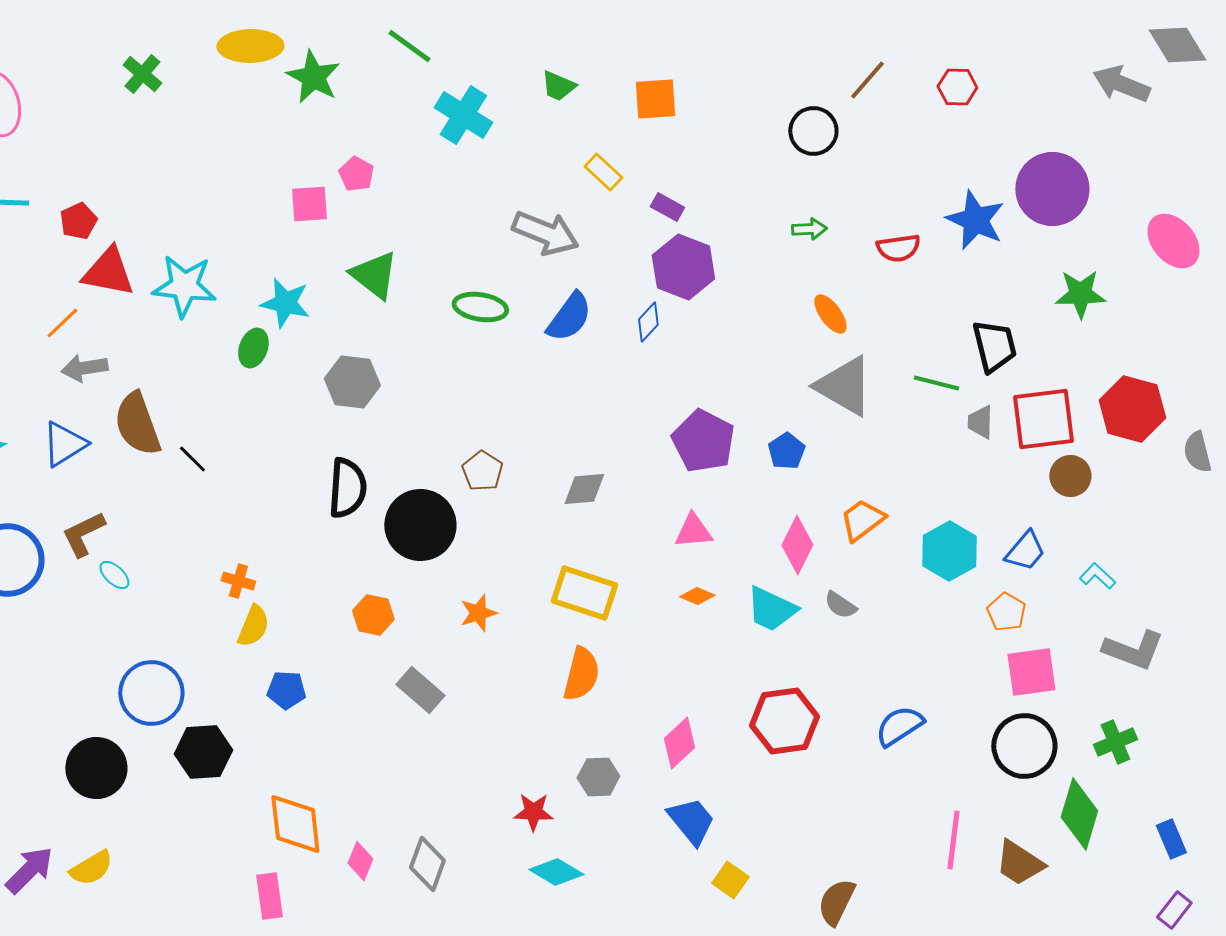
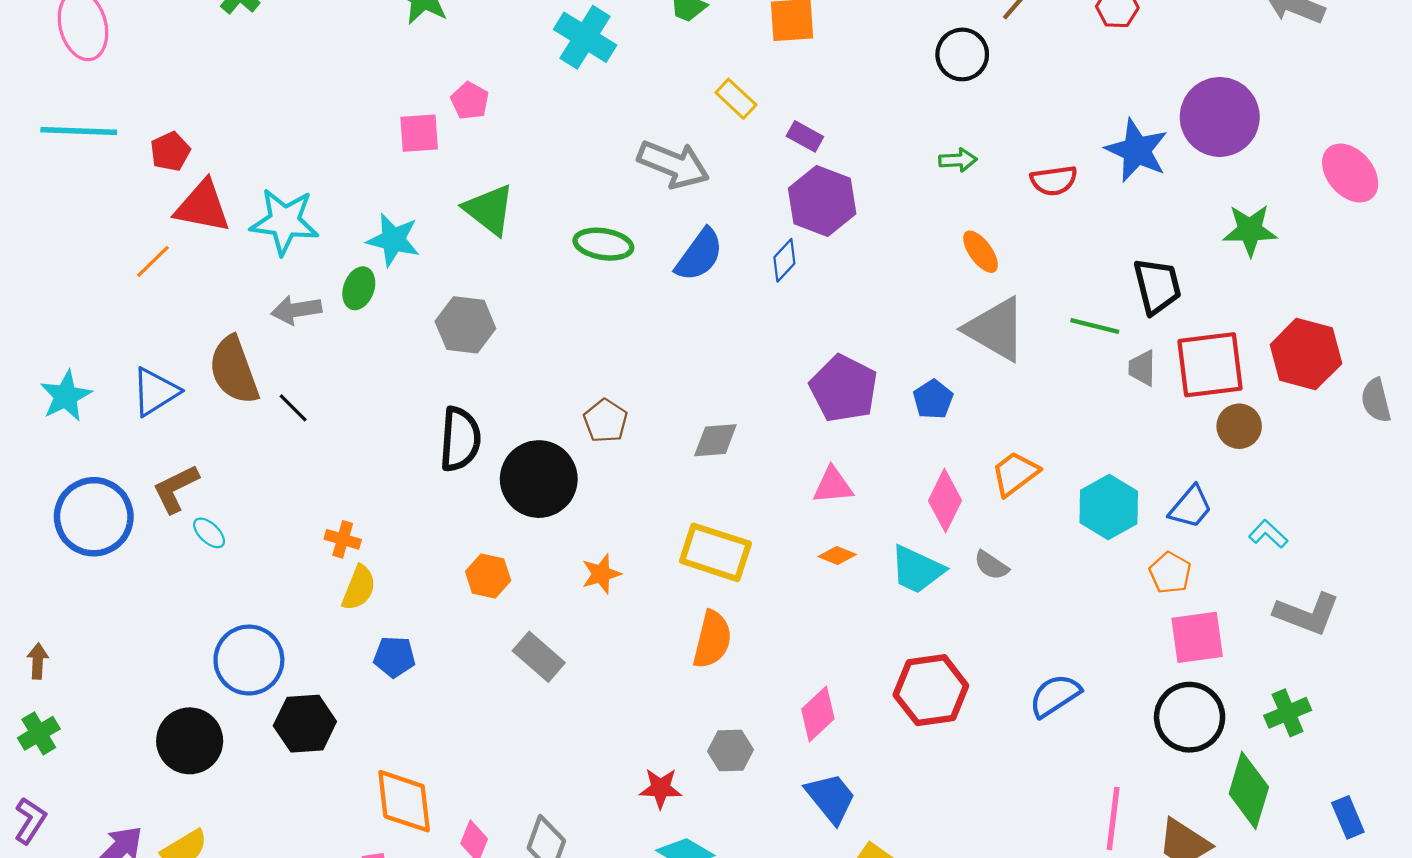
gray arrow: (84, 368) -> (296, 310), moved

